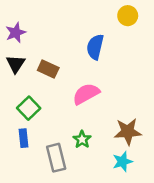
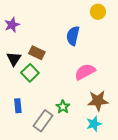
black triangle: (16, 64) -> (14, 59), moved
pink semicircle: (86, 94) -> (85, 72), moved
green square: (29, 108) -> (30, 73), moved
gray rectangle: (56, 158) -> (43, 121), turned 50

